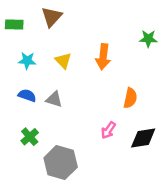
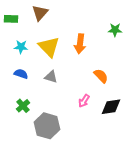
yellow triangle: (63, 61) -> (49, 47), size x1.6
orange semicircle: (130, 98) -> (101, 76), turned -56
gray triangle: (54, 99) -> (51, 77), moved

